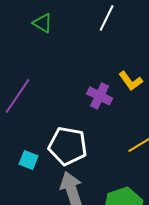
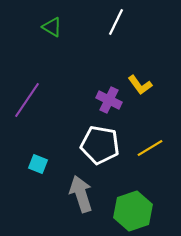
white pentagon: (68, 146) -> (100, 145), moved

